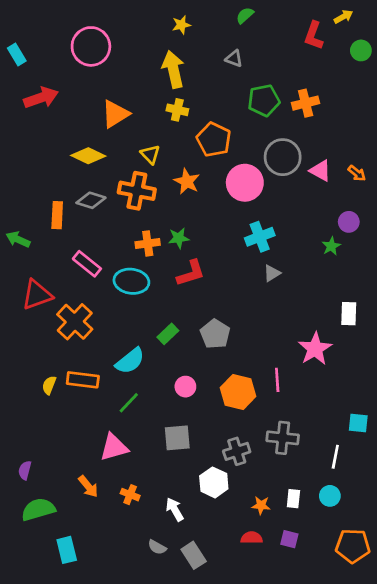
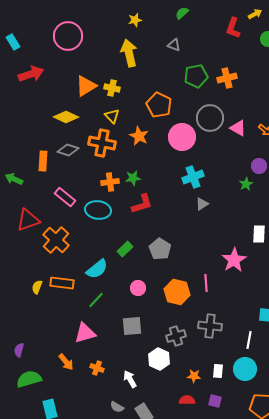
yellow cross: (177, 110) -> (112, 88), moved
cyan circle: (330, 496) -> (245, 369), size x1.5

